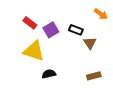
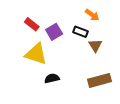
orange arrow: (101, 14) -> (92, 15), moved
brown rectangle: (94, 76) -> (100, 80), size x1.5

